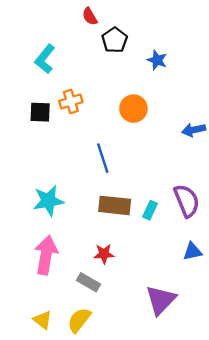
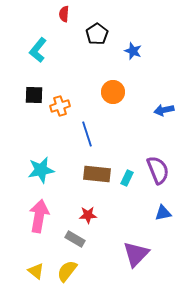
red semicircle: (90, 16) -> (64, 14), moved, turned 35
orange cross: (71, 101) -> (60, 106), moved

